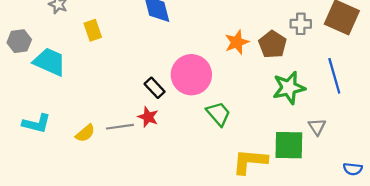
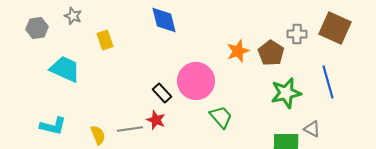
gray hexagon: (19, 41) -> (37, 28), moved
gray triangle: (317, 127) -> (312, 129), turned -30
yellow semicircle: (85, 133) -> (98, 135), turned -72

